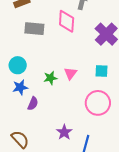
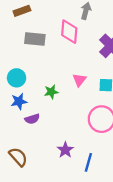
pink triangle: (70, 73) -> (79, 80), moved
purple semicircle: (33, 104) -> (32, 119), turned 48

